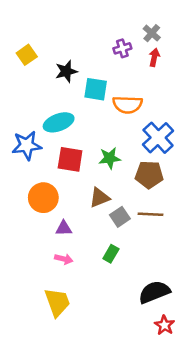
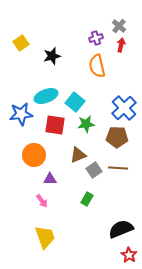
cyan square: (96, 89) -> (75, 102), moved, turned 30
orange semicircle: (127, 105) -> (97, 66), moved, turned 75
pink arrow: (64, 259) -> (42, 201), moved, turned 40

